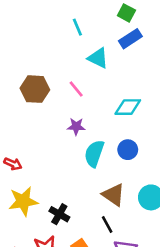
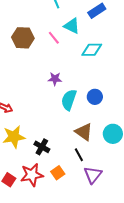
brown hexagon: (35, 89) -> (23, 38), moved
pink line: (76, 89) -> (54, 38), moved
cyan diamond: (128, 107) -> (92, 50), moved

